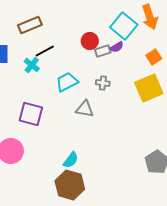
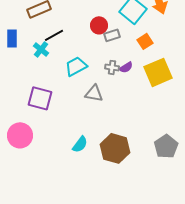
purple semicircle: (117, 47) -> (126, 67), moved
orange square: (154, 57) -> (145, 41), moved
brown hexagon: (70, 185) -> (115, 148), moved

